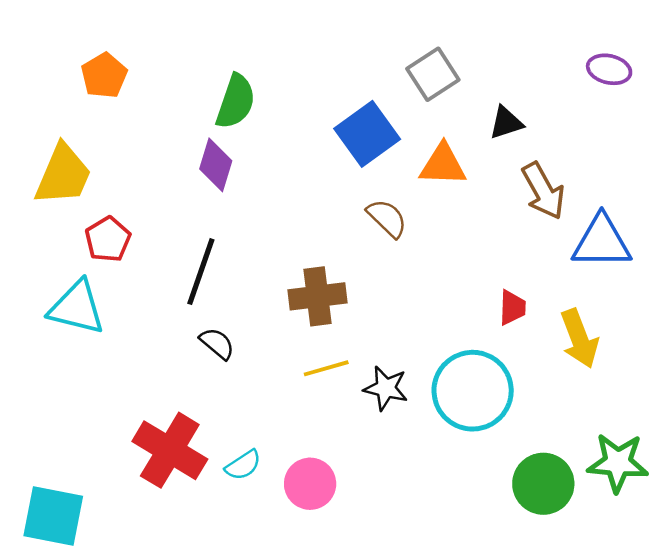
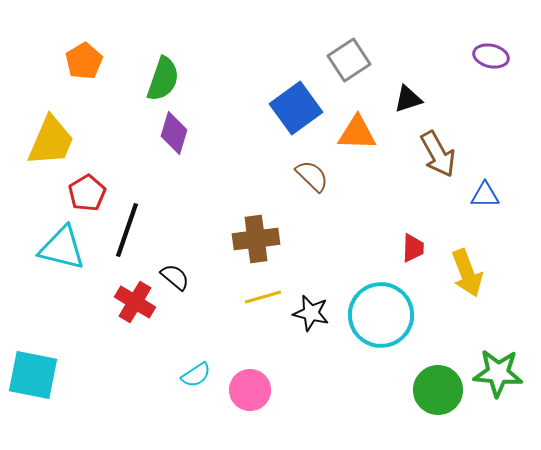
green semicircle: (236, 102) -> (163, 79), moved
blue triangle: (602, 242) -> (485, 195), size x0.6
black line: (201, 272) -> (127, 230), moved
red cross: (170, 450) -> (135, 302), moved, size x0.7
cyan square: (53, 516) -> (33, 375), moved

